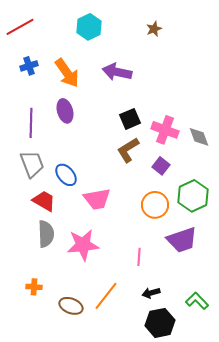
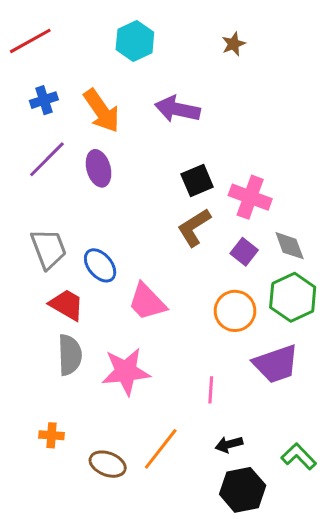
purple line: (31, 123) -> (47, 159), moved, turned 44
gray diamond: (199, 137) -> (290, 246), moved
pink trapezoid: (97, 199) -> (147, 302), turned 56

